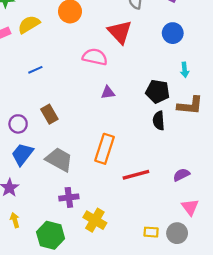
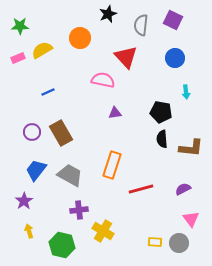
brown L-shape: (190, 106) -> (191, 148), moved
brown rectangle: (49, 114) -> (61, 133), size x1.4
purple circle: (18, 124) -> (32, 132), moved

